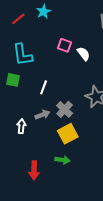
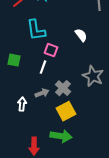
pink square: (65, 45) -> (51, 50), moved
cyan L-shape: (22, 55) -> (36, 30), moved
green arrow: (62, 160) -> (61, 136), size x1.5

